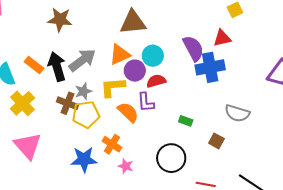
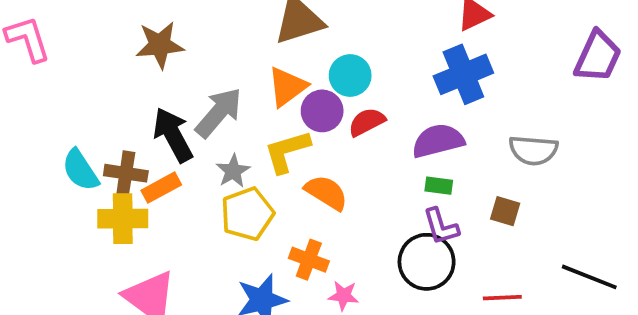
purple semicircle: (193, 48) -> (438, 141), moved, turned -64
orange rectangle: (34, 65) -> (161, 188), moved, turned -54
purple L-shape: (146, 102) -> (441, 226), moved
yellow cross: (22, 103) -> (123, 219), turned -35
brown cross: (68, 103) -> (126, 173), moved

